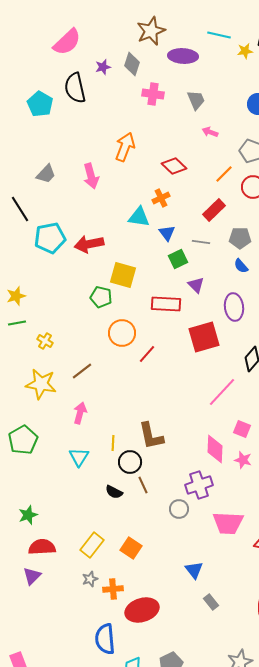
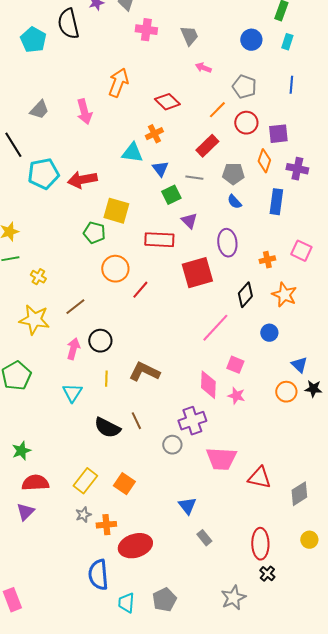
brown L-shape: (151, 436) -> (144, 372), turned 128
black circle: (130, 462) -> (100, 341), moved
black semicircle: (114, 492) -> (107, 428), size x1.5

